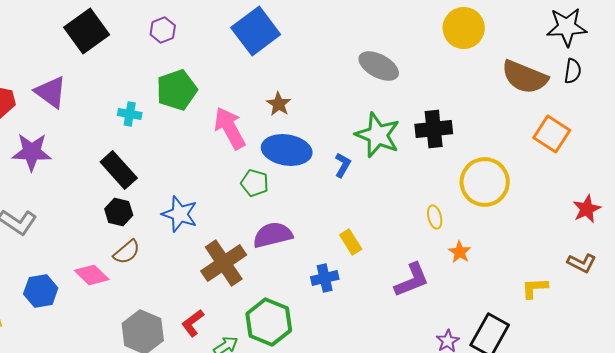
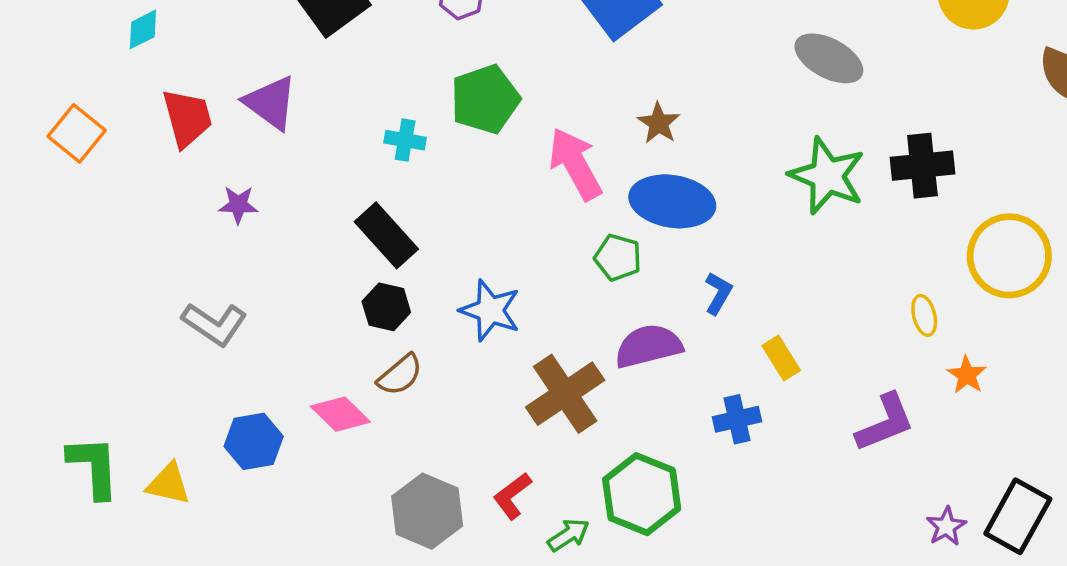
purple star: (32, 152) -> (238, 205), size x0.6
blue L-shape: (343, 165) -> (718, 293), moved

